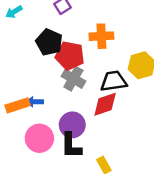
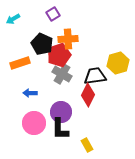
orange cross: (101, 36) -> (68, 39), moved
red pentagon: (70, 56) -> (59, 55), turned -30
red diamond: (105, 104) -> (88, 95), turned -45
orange rectangle: (18, 105) -> (20, 63), moved

